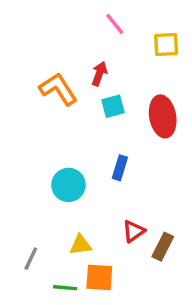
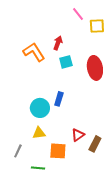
pink line: (115, 24) -> (78, 14), moved
blue rectangle: (120, 168) -> (59, 99), moved
yellow triangle: (80, 245) -> (39, 133), moved
orange square: (99, 277) -> (58, 151), moved

